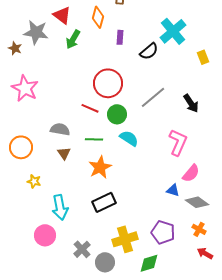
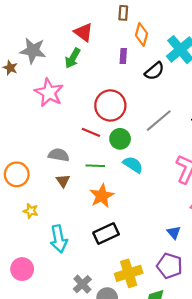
red triangle: (62, 15) -> (83, 32), moved
orange diamond: (98, 17) -> (142, 34), moved
pink star: (25, 88) -> (49, 93), moved
blue triangle: (173, 190) -> (174, 232), moved, turned 32
pink circle: (45, 235) -> (22, 269), moved

